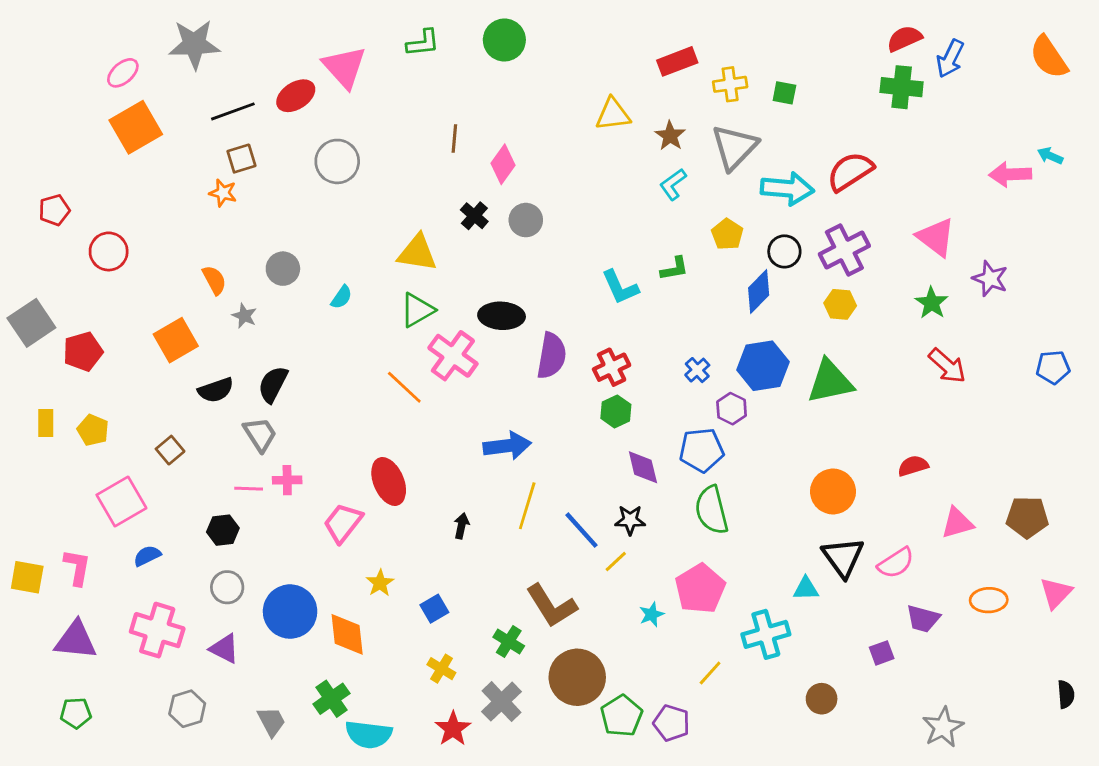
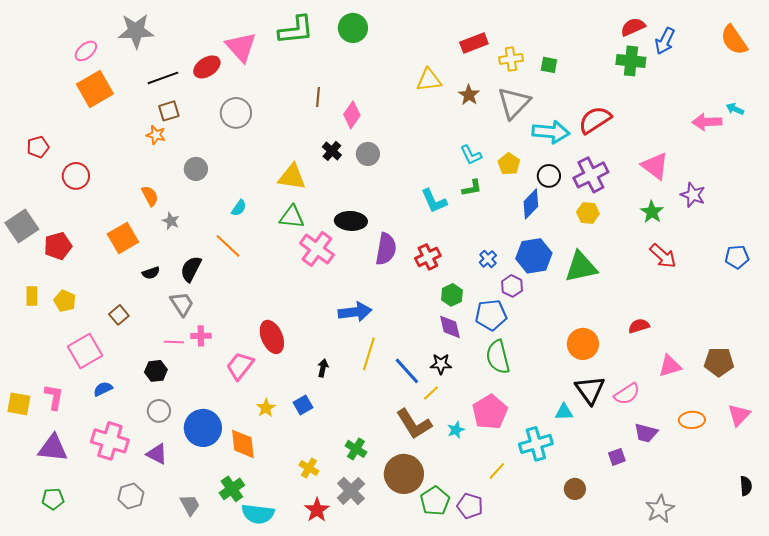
green L-shape: (423, 43) -> (296, 30), size x1.5
cyan L-shape: (673, 184) -> (471, 155), moved, turned -80
gray circle: (283, 269) -> (196, 169), moved
green triangle: (417, 310) -> (292, 217), turned 36
orange line: (404, 387) -> (228, 246), moved
black semicircle: (216, 390) -> (151, 273), size x0.7
green hexagon: (616, 411) -> (452, 295), moved
brown L-shape: (552, 606) -> (414, 424), moved
blue square: (434, 609) -> (303, 405), moved

